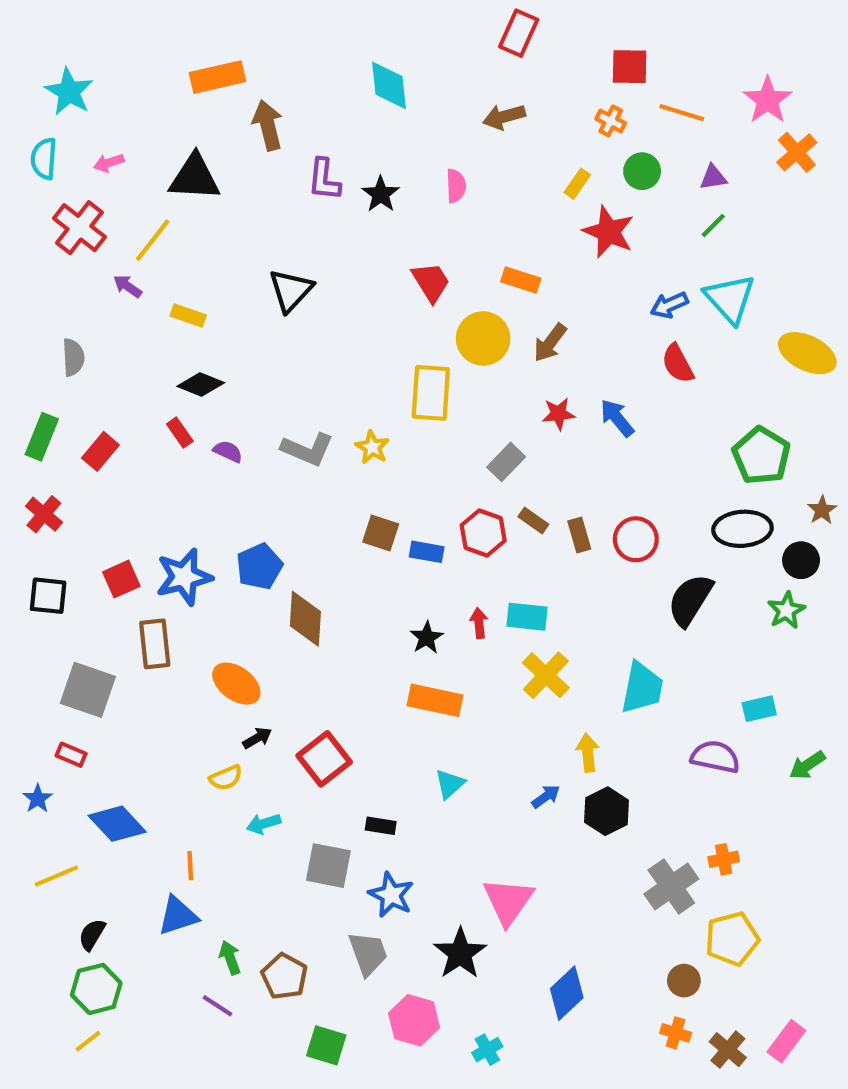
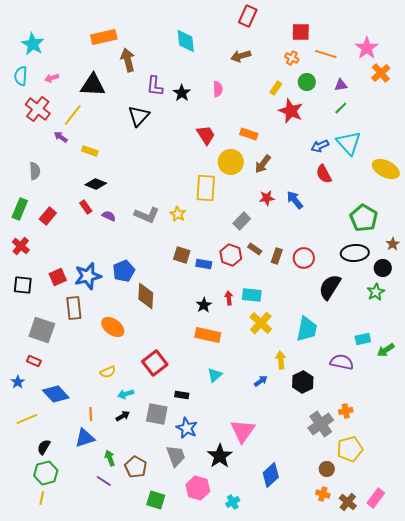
black triangle: (291, 290) -> (139, 116), moved
brown rectangle: (579, 535) -> (277, 256), turned 35
black arrow: (257, 738) -> (123, 416), moved
green arrow: (807, 765) -> (386, 350), moved
black hexagon: (607, 811) -> (303, 382), moved
yellow line: (88, 1041) -> (42, 498), turned -40

